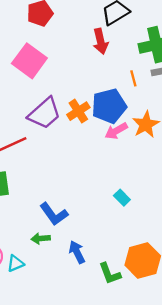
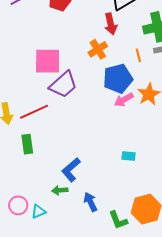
pink square: (29, 61) -> (48, 61), moved, turned -36
orange cross: (78, 111) -> (98, 49), moved
cyan rectangle: (122, 198) -> (129, 156), turned -40
blue L-shape: (54, 214) -> (71, 170), turned 85

